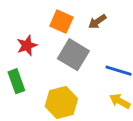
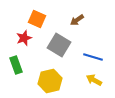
orange square: (61, 22) -> (37, 19), moved

